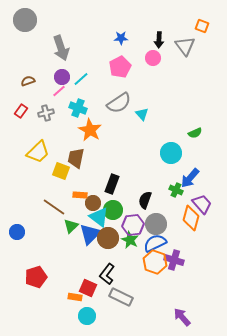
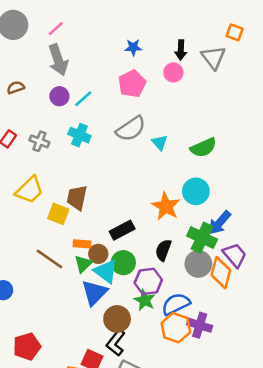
brown semicircle: (28, 81) -> (16, 87), moved
pink line: (59, 91) -> (56, 29), moved
gray cross: (46, 113) -> (39, 141), turned 35
orange star: (90, 130) -> (166, 206), moved
green semicircle: (195, 133) -> (203, 148), moved, size x1.5
black rectangle: (112, 184) -> (122, 230), turned 42
green cross: (176, 190) -> (202, 238), size x1.6
gray circle: (156, 224) -> (198, 264), moved
green triangle: (71, 226) -> (83, 264), moved
brown circle: (108, 238) -> (117, 319), moved

